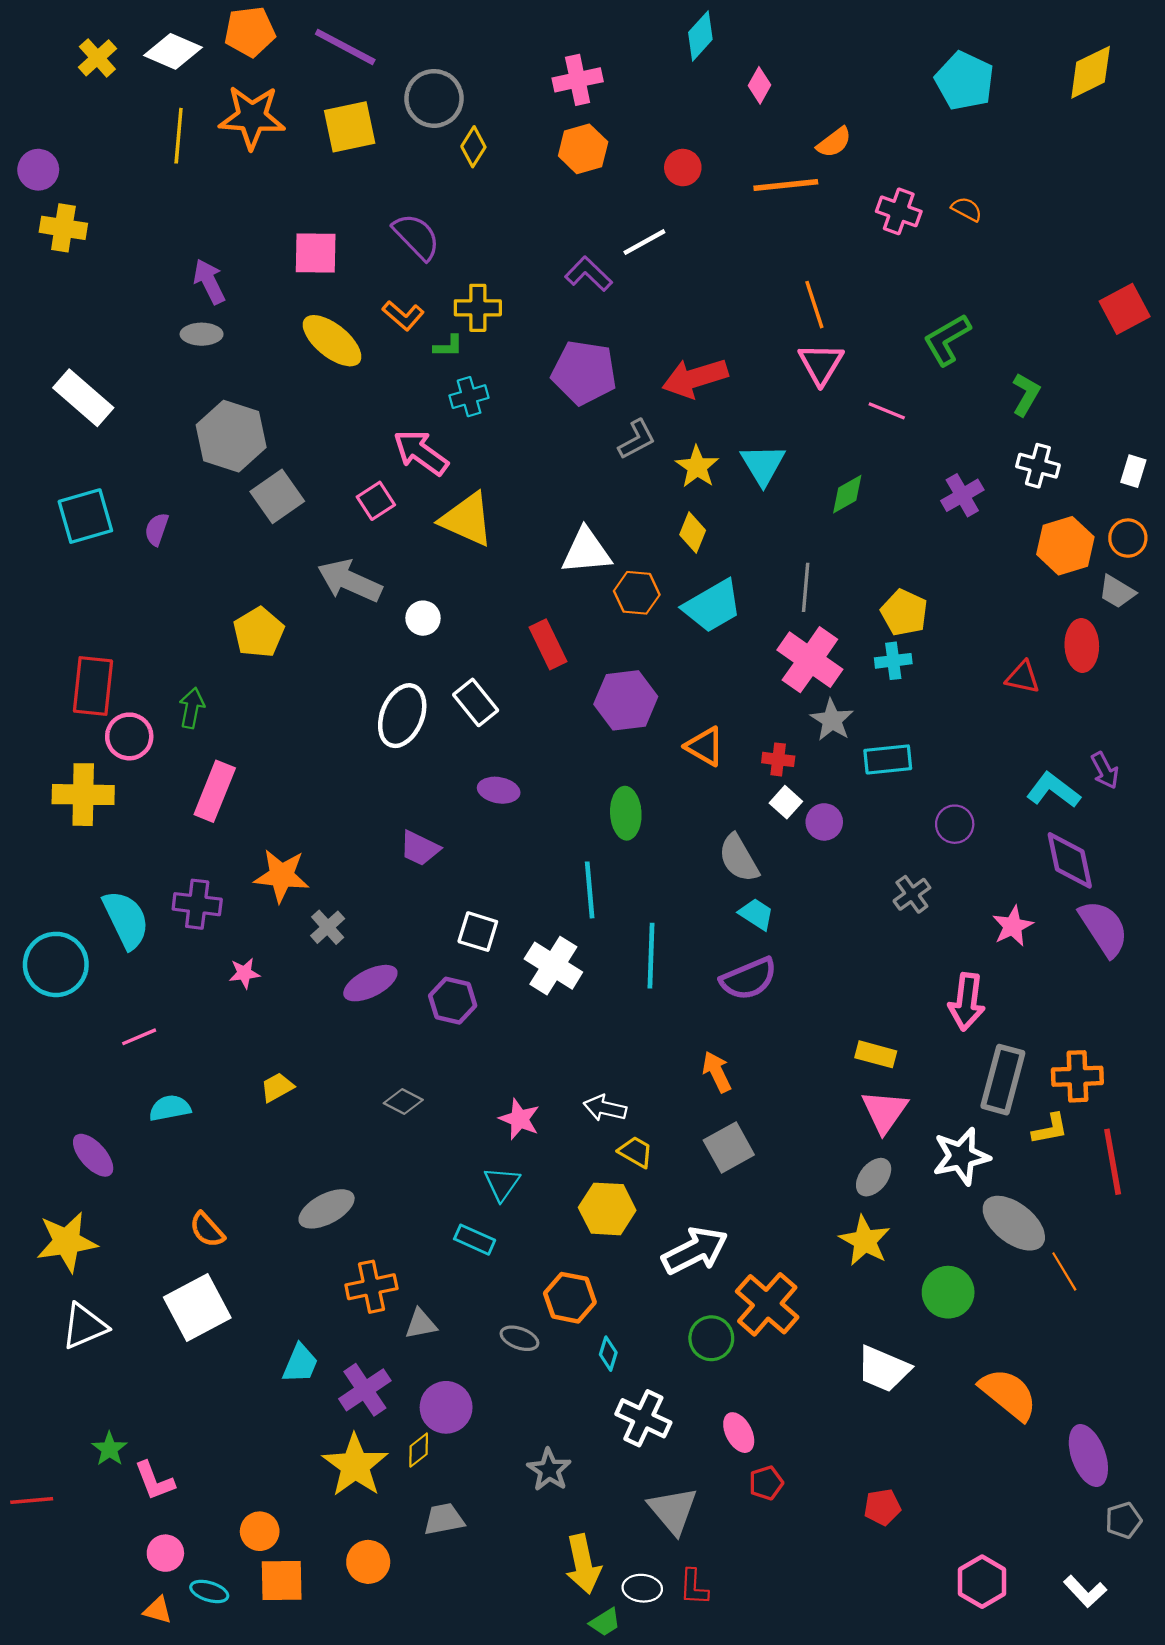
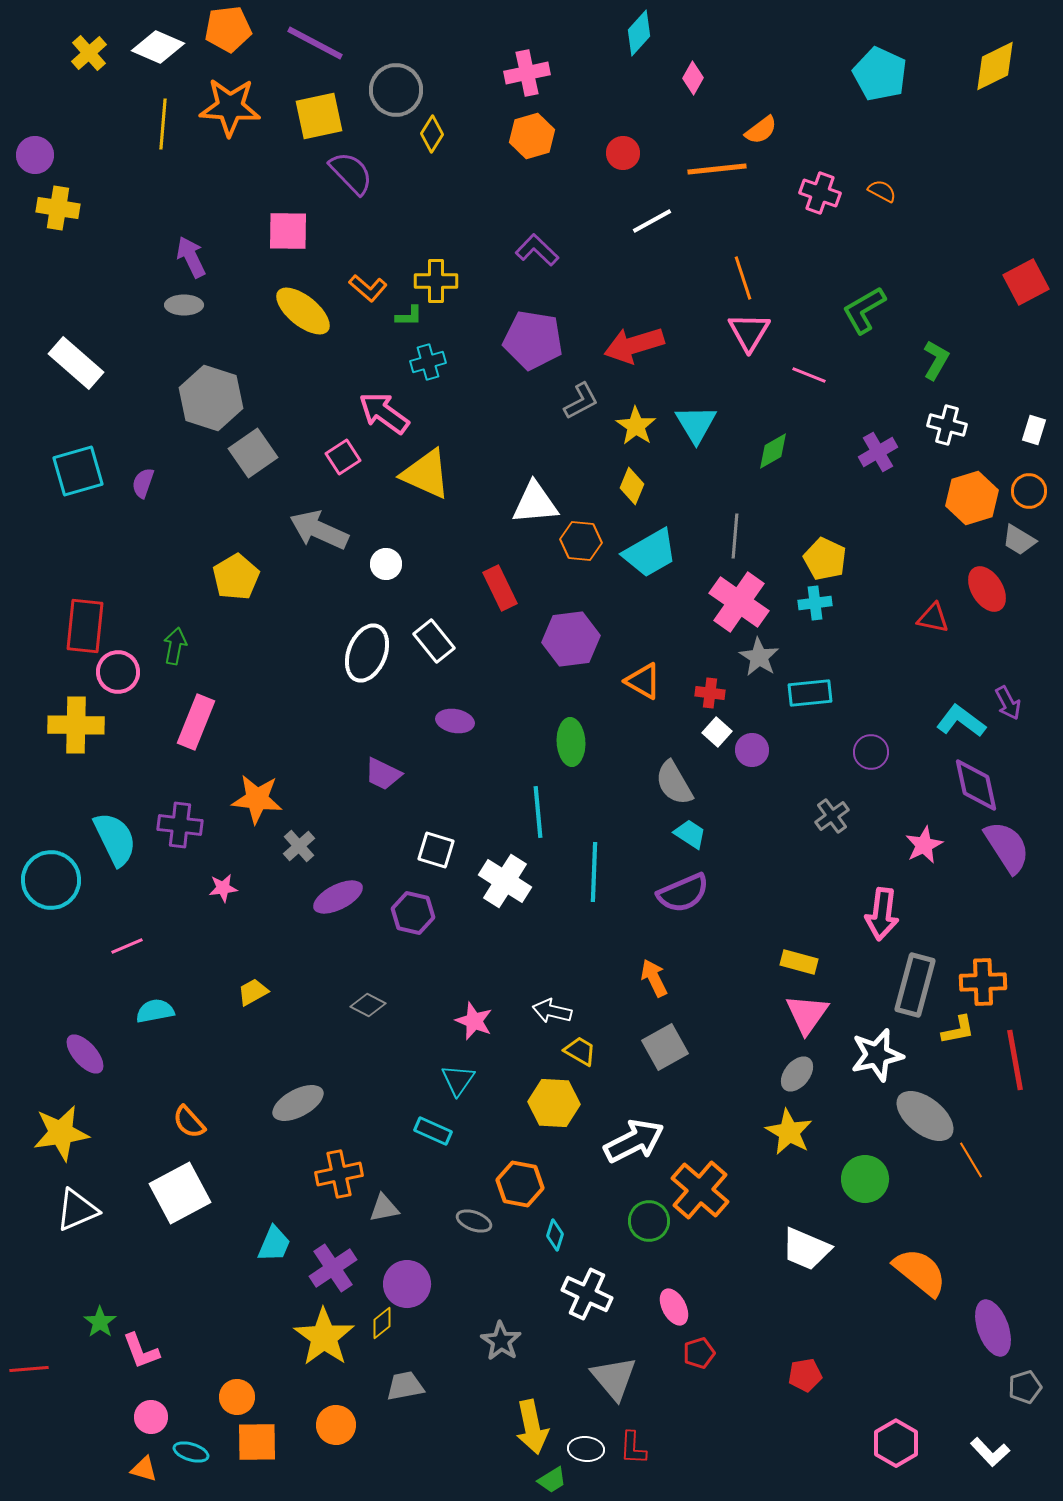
purple semicircle: (416, 237) -> (351, 173), moved
white line: (644, 242) -> (652, 221), moved
red ellipse: (1082, 645) -> (987, 589), turned -30

